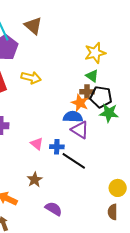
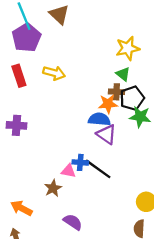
black pentagon: (101, 97) -> (132, 98), turned -30
orange star: (80, 103) -> (108, 104), turned -30
pink triangle: (37, 144) -> (69, 171), moved, turned -32
blue cross: (57, 147) -> (80, 162), moved

